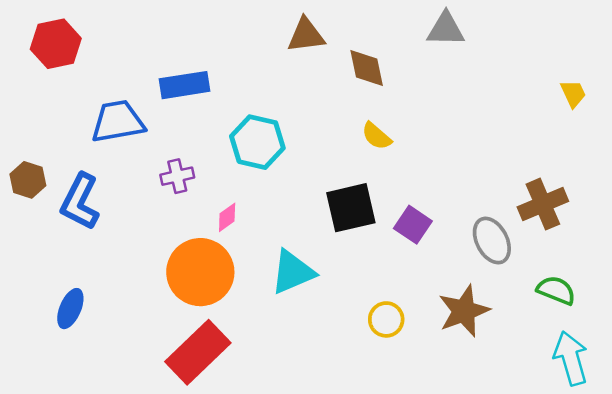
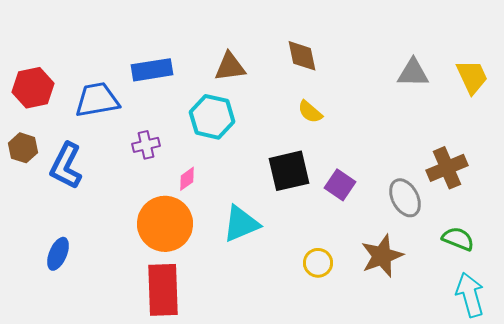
gray triangle: (446, 29) -> (413, 73), moved
brown triangle: (306, 35) -> (230, 67), moved
red hexagon: (56, 44) -> (33, 88), moved
yellow trapezoid: (573, 94) -> (472, 77), size x1.5
red rectangle: (198, 352) -> (163, 290), turned -48

